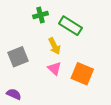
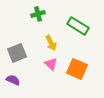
green rectangle: (70, 26) -> (78, 26), moved
purple semicircle: (14, 94) -> (13, 80), moved

